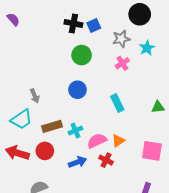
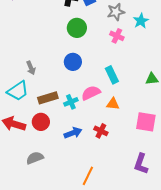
pink cross: (122, 63) -> (117, 36), turned -32
pink semicircle: (97, 141) -> (91, 93), moved
orange triangle: (118, 141) -> (113, 104), moved, turned 40

